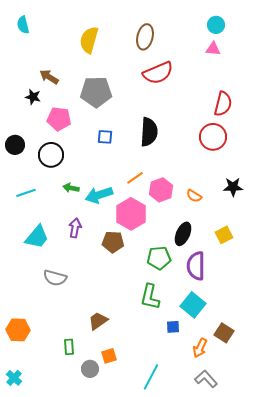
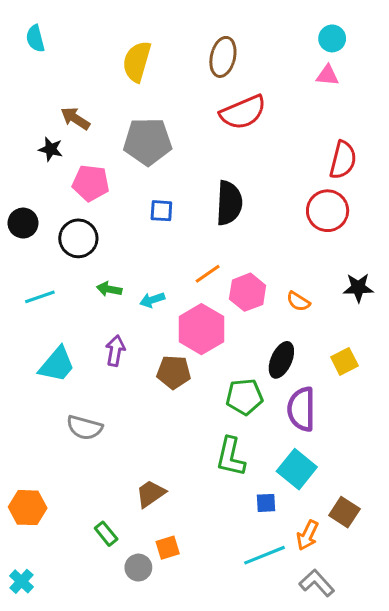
cyan arrow: (99, 195) -> (152, 300), size x0.6
green rectangle: (69, 347) -> (106, 534), turned -35
cyan line: (151, 377) -> (264, 555), moved, turned 40

